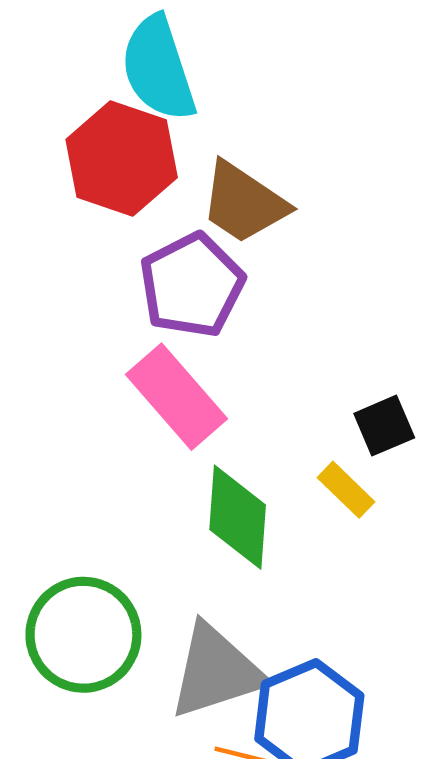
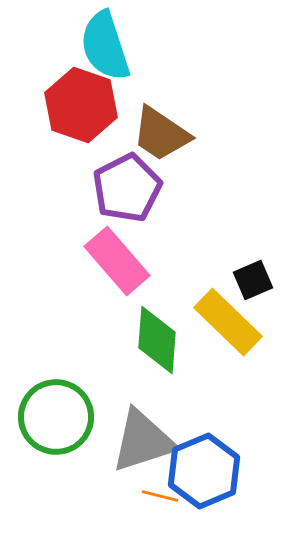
yellow rectangle: (346, 490) -> (228, 322), size x1.8

